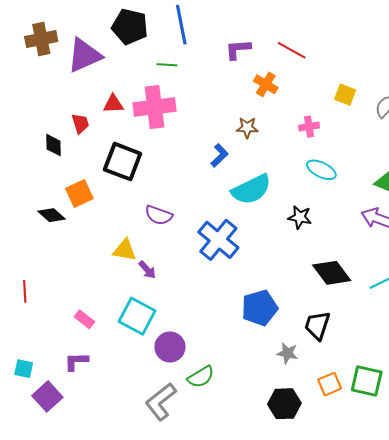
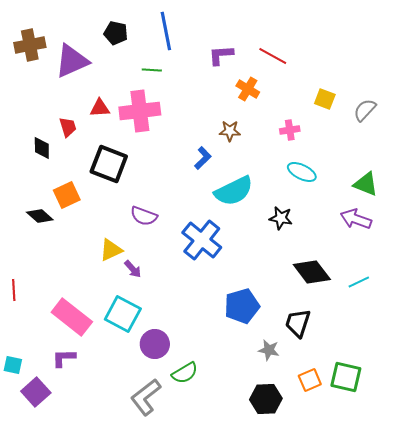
black pentagon: (130, 27) -> (116, 33), size x0.7
yellow triangle: (125, 250) -> (111, 250), turned -35
pink rectangle: (84, 319) -> (72, 317), size x2.0

